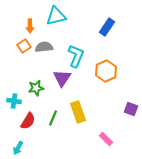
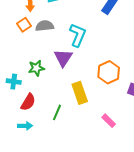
orange hexagon: (106, 71) -> (109, 72), moved
green line: (53, 118) -> (57, 112), moved
cyan arrow: (18, 148) -> (25, 126), moved, turned -120

